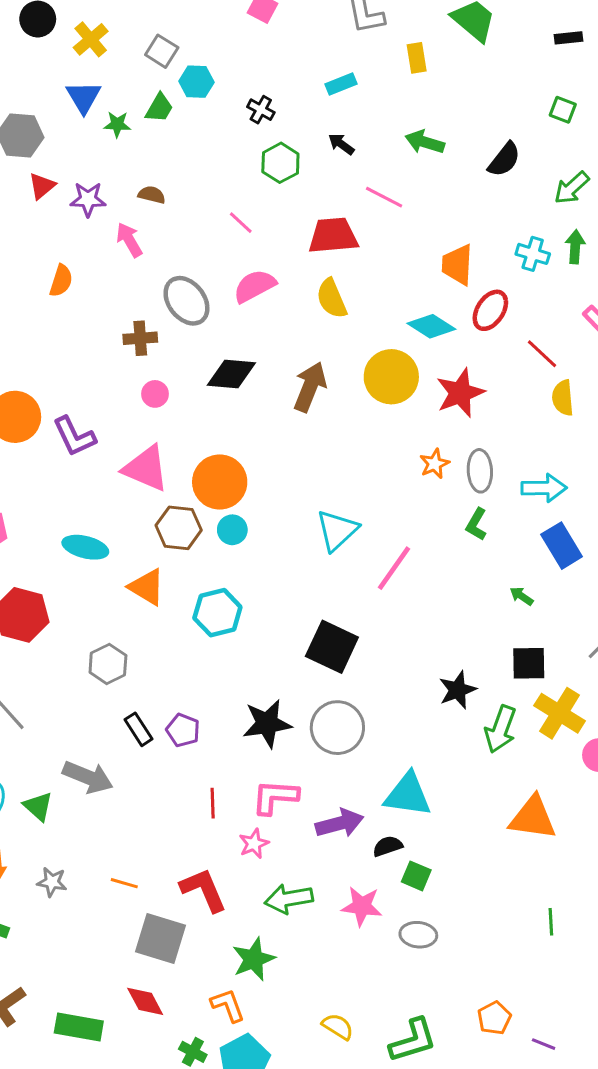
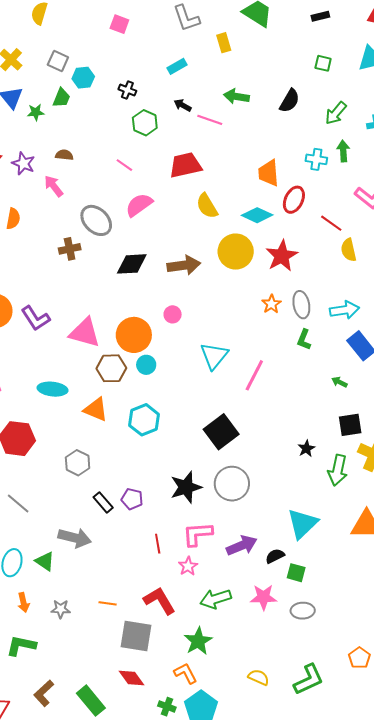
pink line: (384, 197) -> (210, 120), moved
purple star: (88, 199) -> (23, 163), turned 30
yellow semicircle: (332, 299) -> (207, 206), moved
brown arrow: (310, 387) -> (184, 265), turned 68
pink circle: (155, 394) -> (173, 314), moved
black square: (332, 647) -> (221, 432), turned 36
black star: (458, 690) -> (306, 449), size x0.7
cyan triangle: (408, 795) -> (302, 524), moved, turned -44
green rectangle: (79, 1027) -> (91, 701), turned 48

